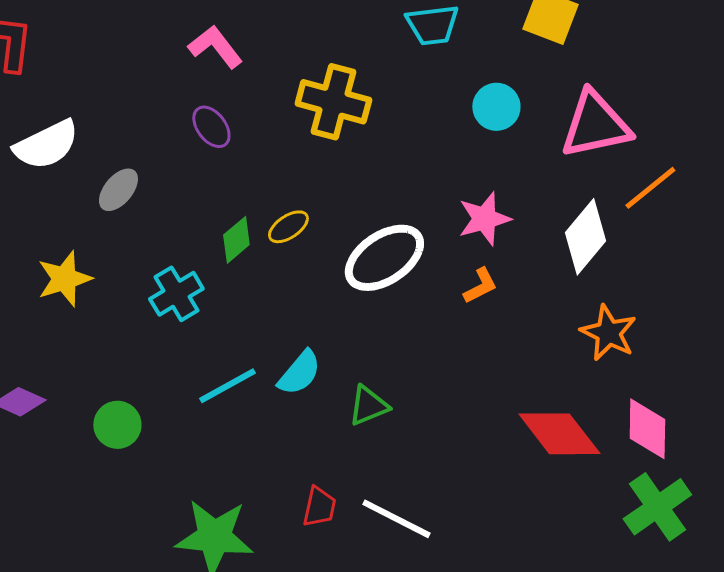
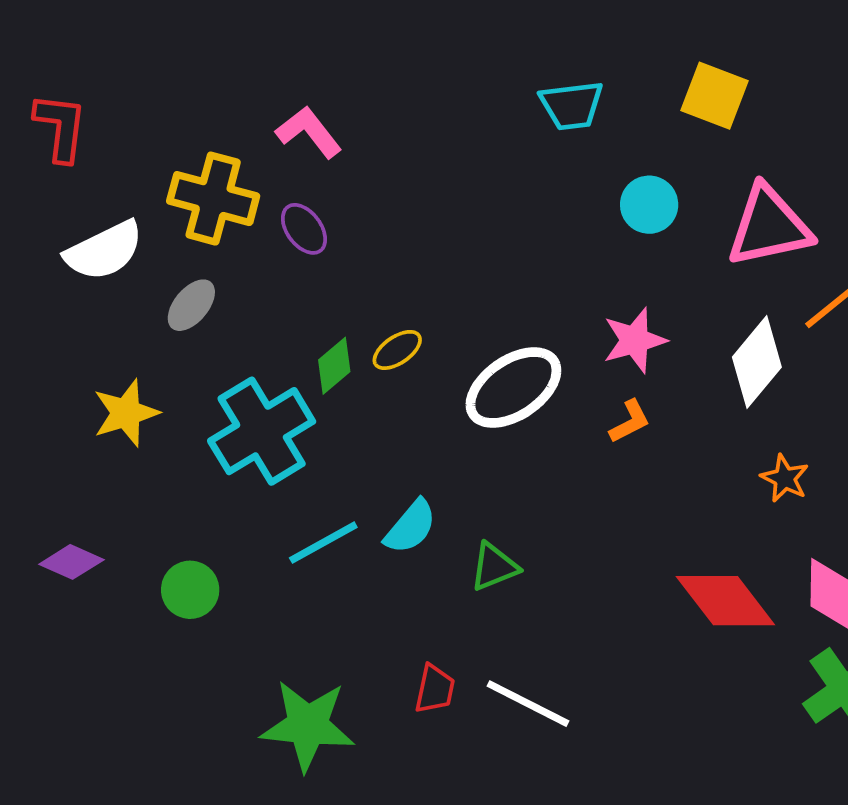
yellow cross: (333, 102) -> (213, 199), moved
cyan cross: (176, 294) -> (262, 431), size x1.6
orange star: (608, 333) -> (785, 478), size x0.7

